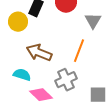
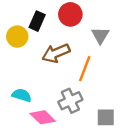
brown arrow: (39, 53) -> (56, 53), moved, turned -45

